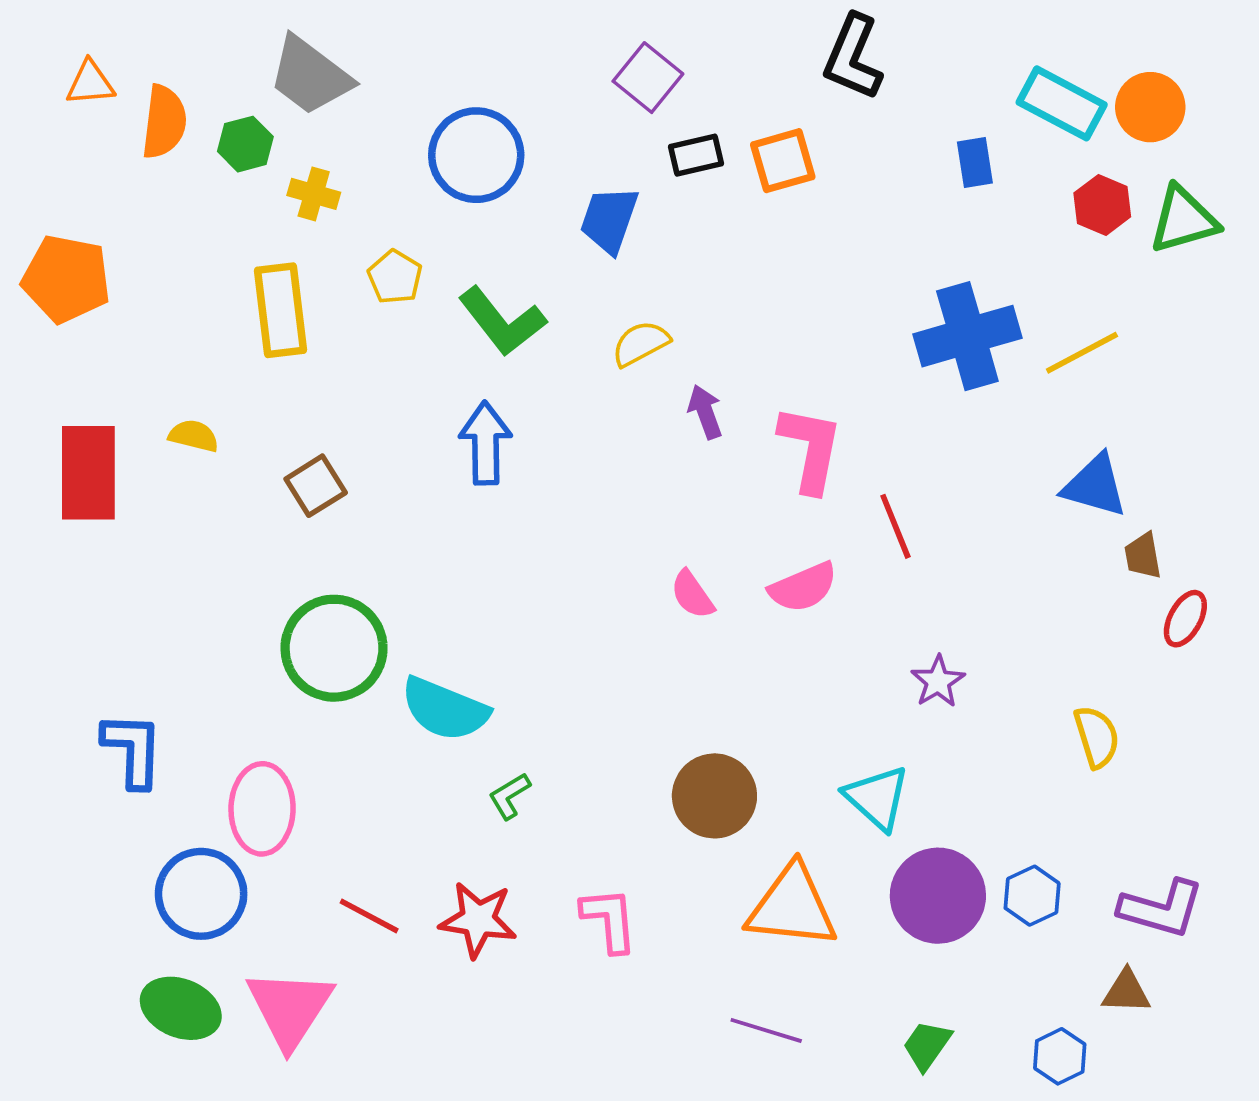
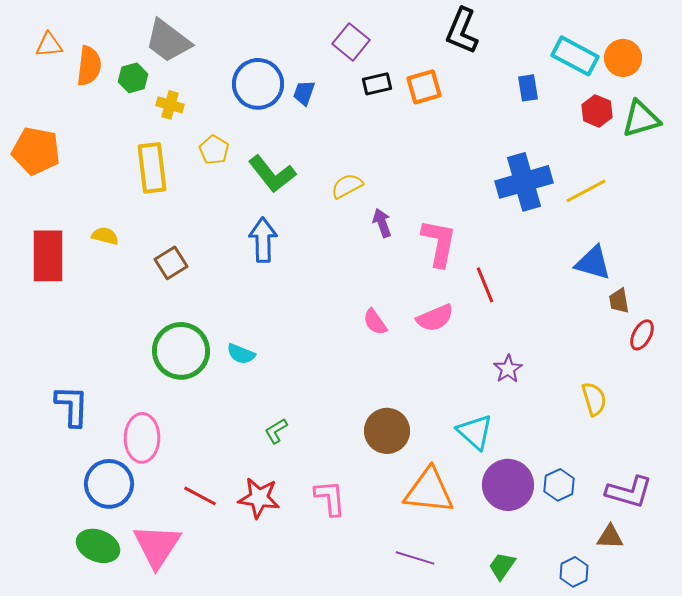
blue trapezoid: (609, 220) -> (304, 93), moved, size x0.7
cyan semicircle: (445, 709) -> (241, 354), moved, size x0.6

